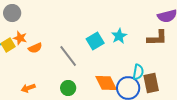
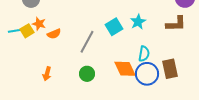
gray line: (68, 56) -> (87, 42), turned 65
cyan semicircle: (138, 72) -> (144, 54), moved
orange arrow: (28, 88) -> (47, 74), turned -56

